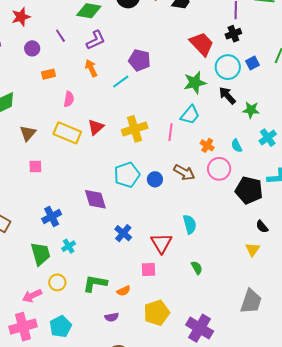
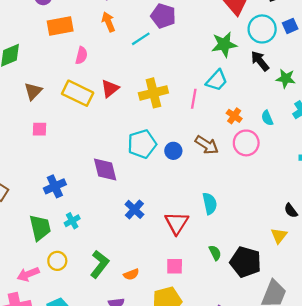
orange rectangle: (49, 74) -> (60, 26), size x1.6
black pentagon: (249, 190) -> (245, 262), moved
pink square: (148, 270) -> (175, 266), moved
green L-shape: (95, 283) -> (100, 264), turned 115

